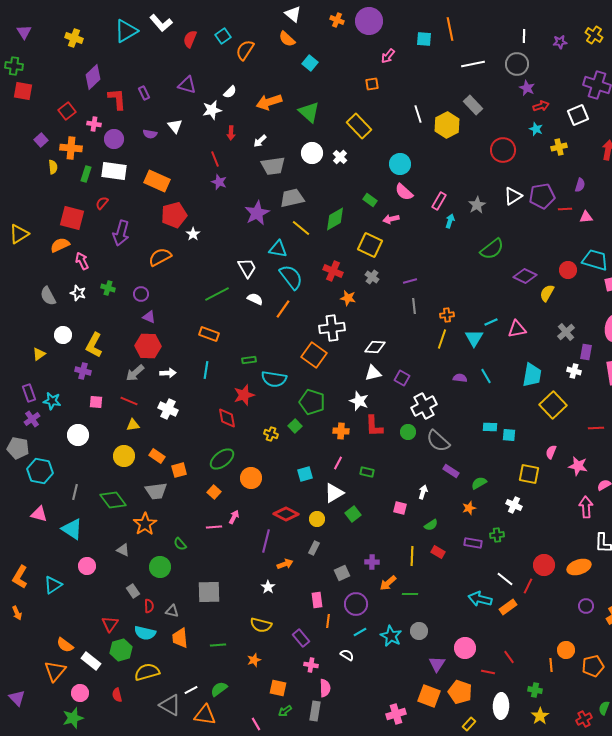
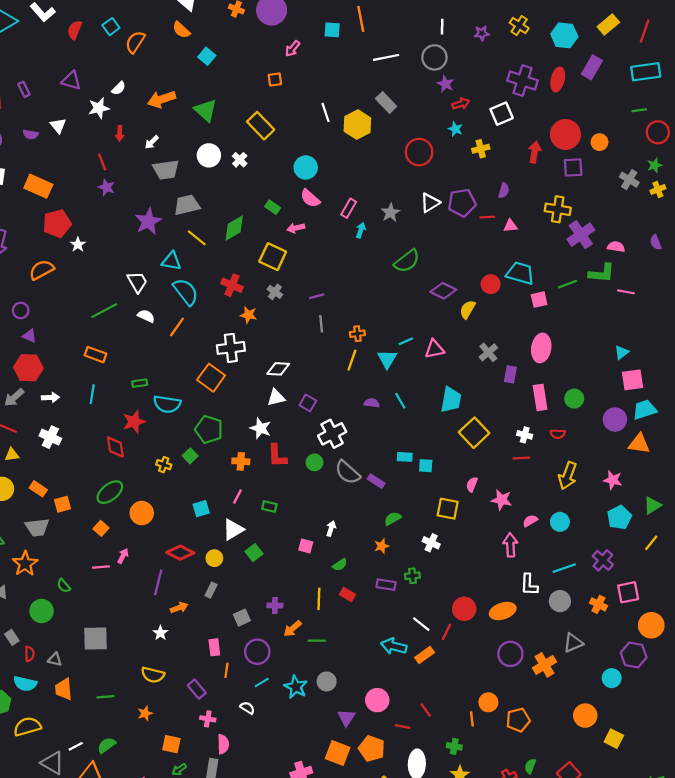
white cross: (574, 371) -> (525, 435), moved
purple rectangle: (451, 471) -> (376, 481), moved
purple circle: (586, 606) -> (510, 654), size x1.5

